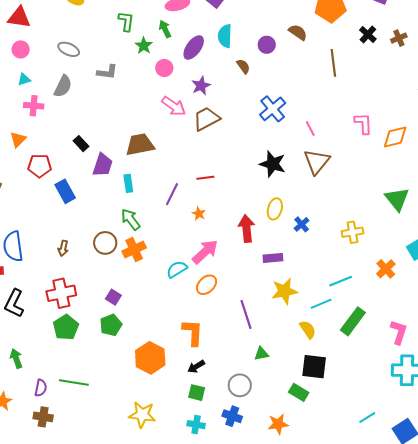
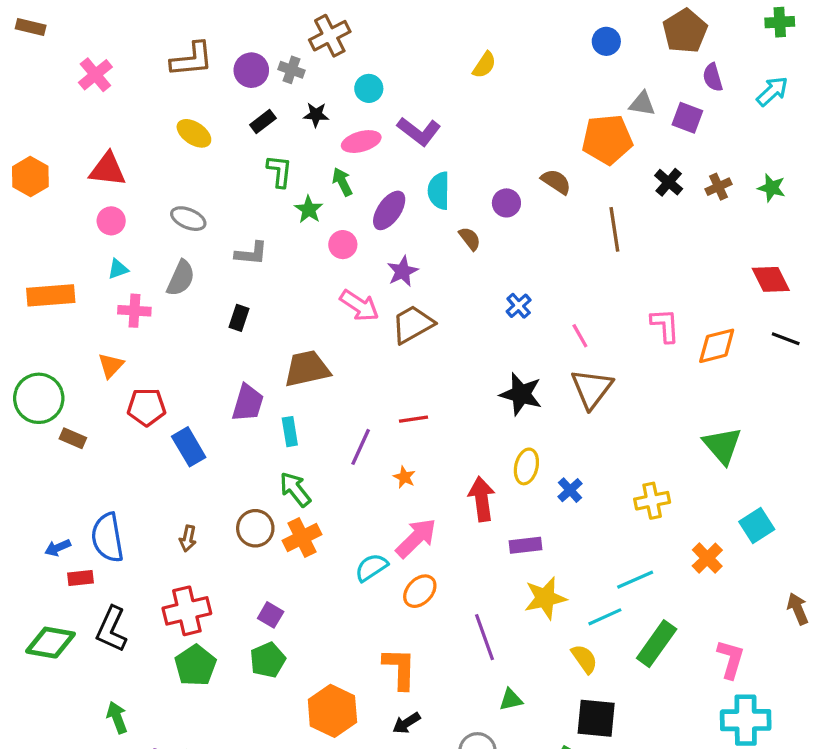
blue cross: (273, 109) -> (519, 306), size x0.6
black rectangle: (81, 144) -> (239, 318), moved, turned 63

